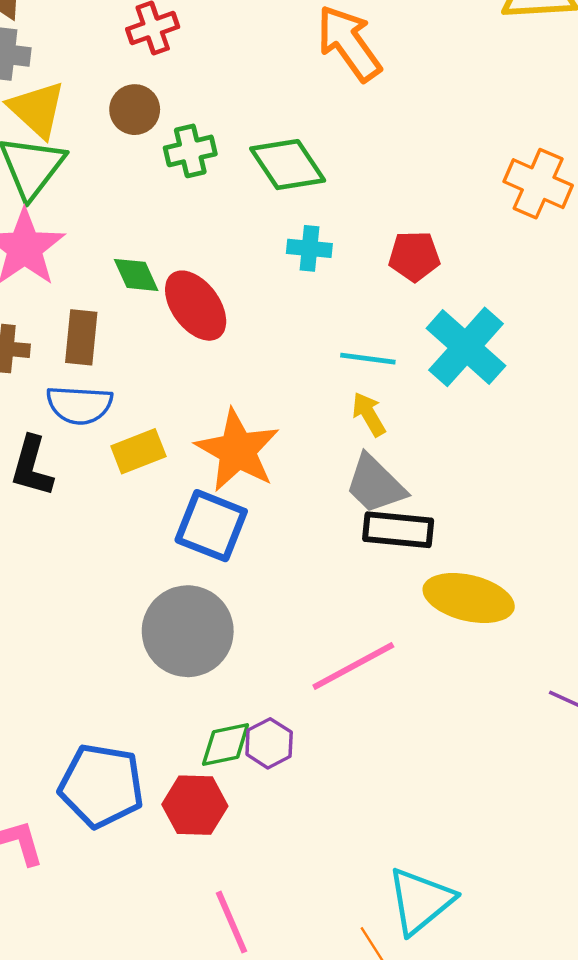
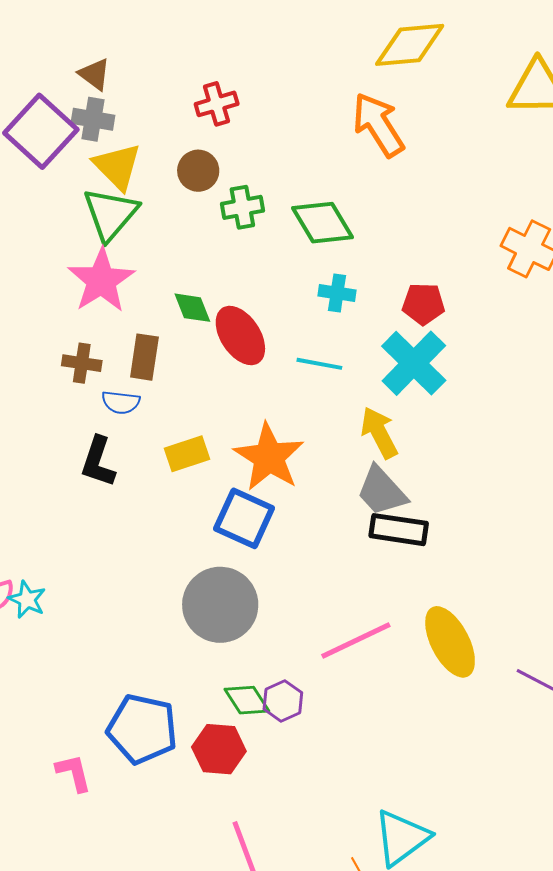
cyan cross: (466, 347) -> (414, 363), moved
cyan line: (368, 359) -> (319, 364), moved
blue semicircle: (79, 405) -> (121, 402), moved, size x0.7
yellow arrow: (369, 414) -> (379, 433), size x1.4
yellow ellipse: (469, 598) -> (450, 642), moved, turned 46
green diamond: (226, 744) -> (247, 700), turned 66

